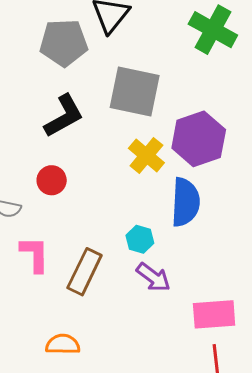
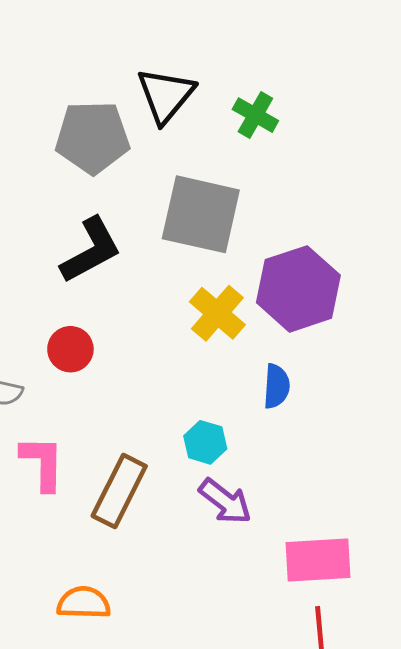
green cross: (213, 30) -> (255, 115), moved, size x0.6
blue semicircle: (185, 202) -> (276, 386), size x0.6

